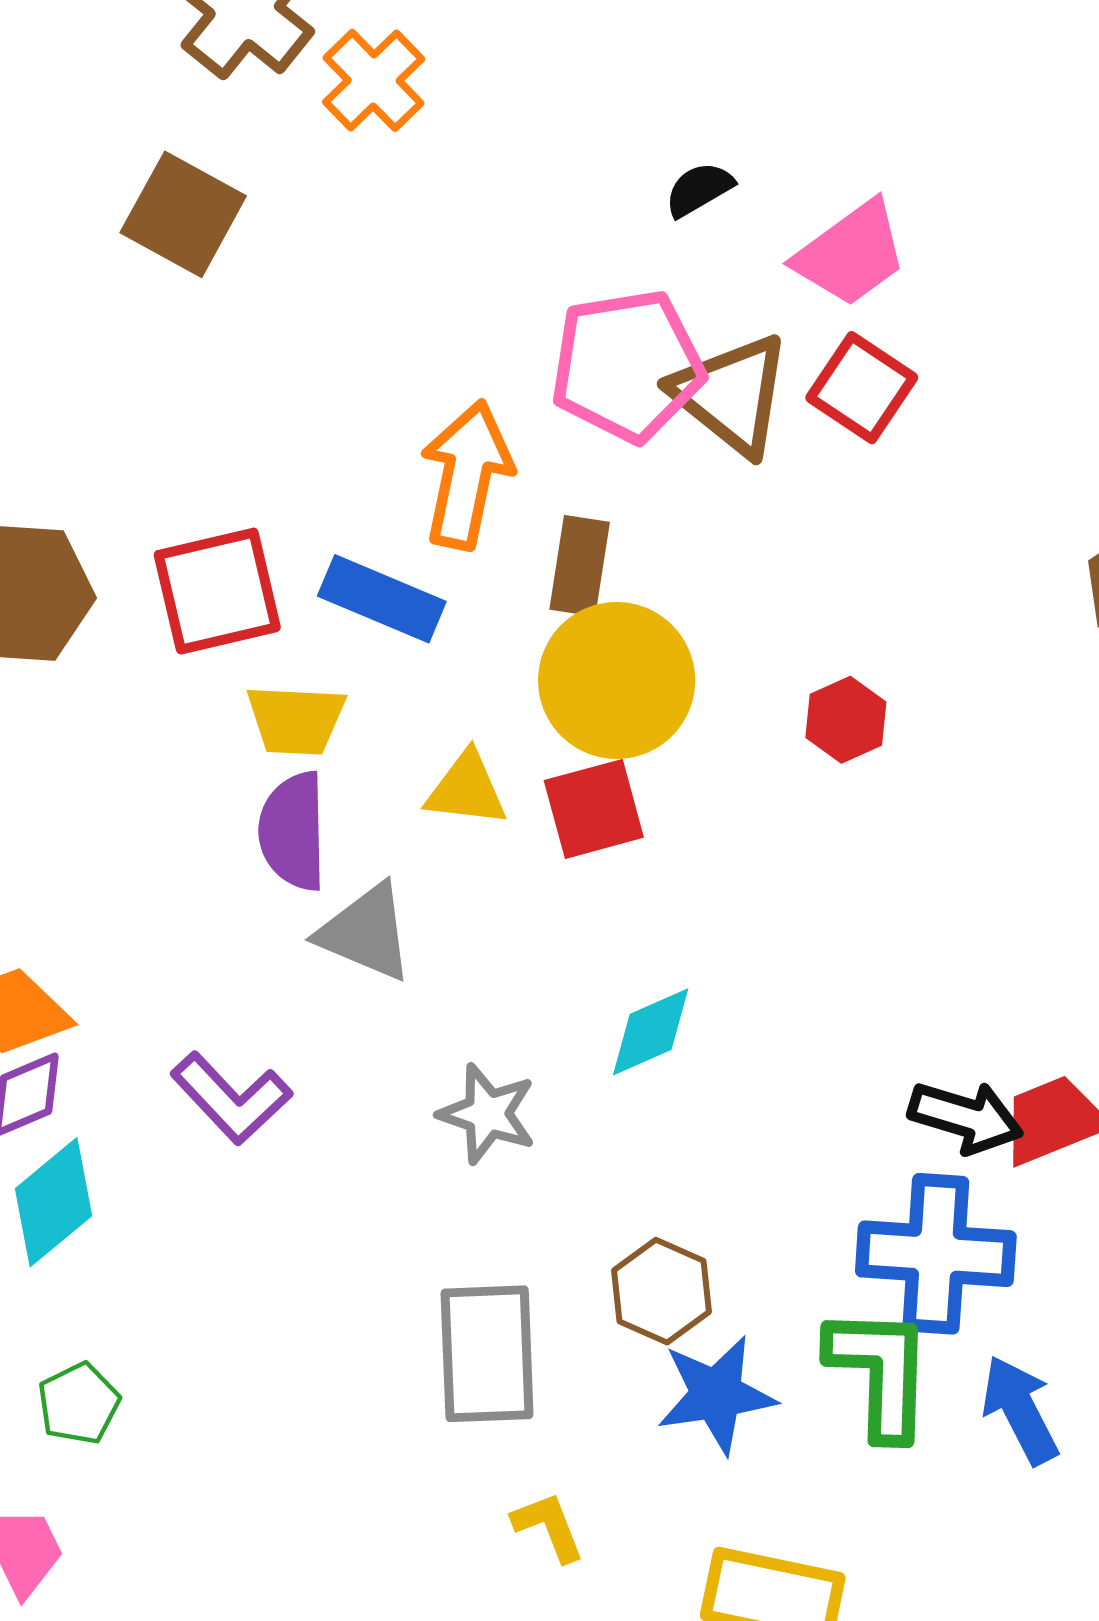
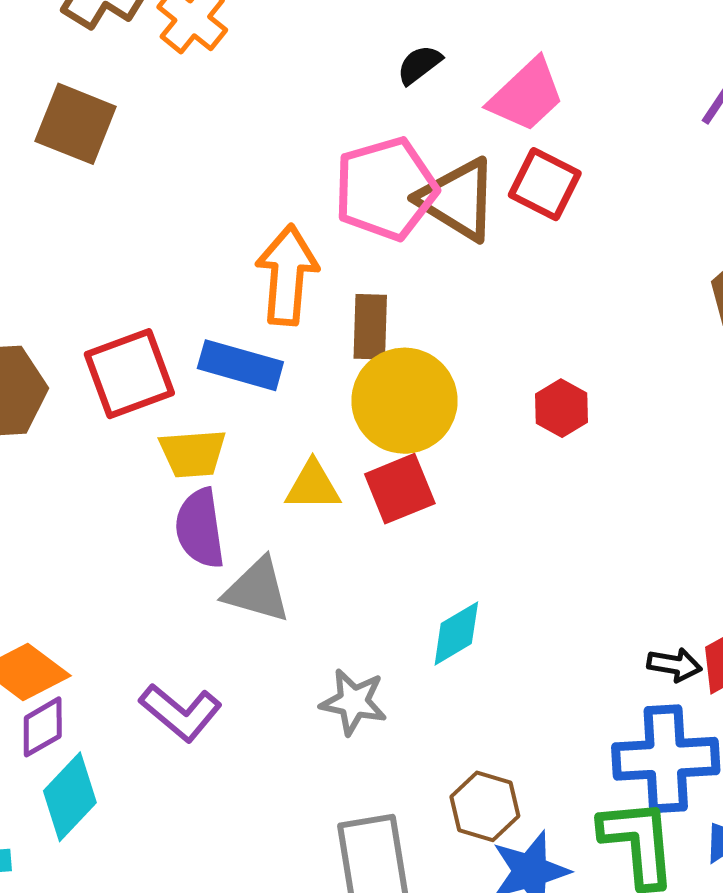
black arrow: (966, 1117) -> (674, 665), size x0.7

